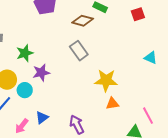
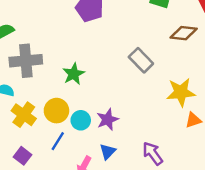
brown diamond: (83, 21) -> (184, 33), moved
purple star: (41, 73) -> (107, 119), moved

